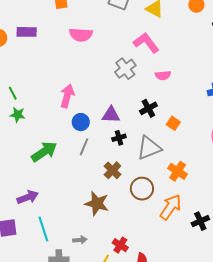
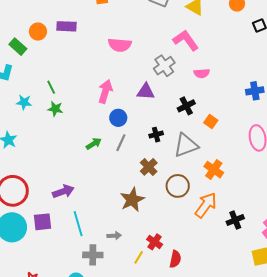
pink semicircle: (81, 35) -> (120, 45), moved
purple triangle: (111, 115) -> (146, 92), moved
green arrow: (44, 152) -> (94, 144), moved, size x0.6
brown star: (97, 203) -> (132, 200), turned 30

